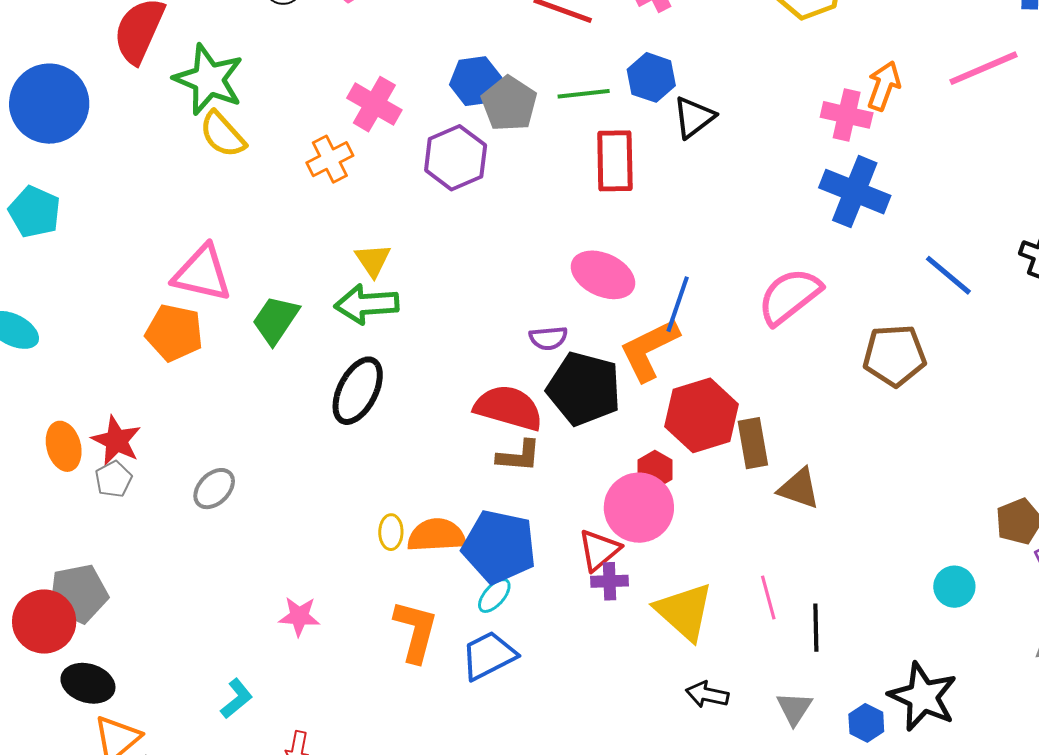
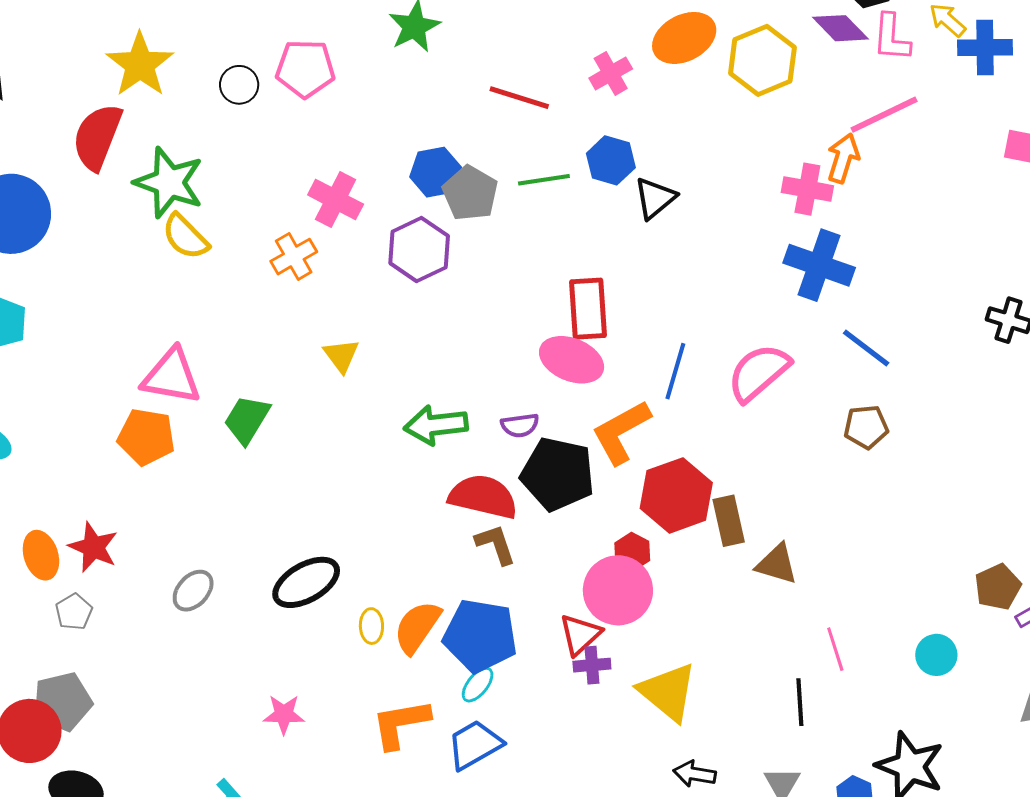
pink line: (984, 68) -> (884, 115), moved
red rectangle: (615, 161) -> (588, 309), moved
blue line: (948, 275) -> (866, 348), moved
green arrow: (367, 304) -> (436, 425), moved
blue line: (678, 304) -> (675, 371), moved
brown pentagon: (894, 355) -> (866, 427), size x0.7
black ellipse: (358, 391) -> (306, 582), moved, turned 36
brown L-shape: (519, 456) -> (496, 544), turned -111
gray pentagon: (113, 479) -> (74, 612), moved
orange semicircle: (437, 535) -> (417, 627), turned -50
pink line: (768, 597) -> (835, 649), moved
orange L-shape: (416, 631) -> (401, 724), turned -112

